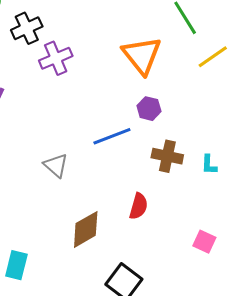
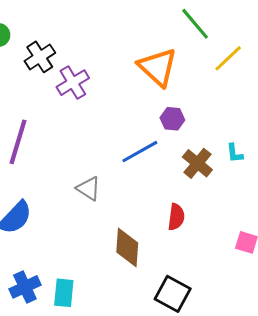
brown cross: (167, 156) -> (197, 163), turned 36
cyan L-shape: (209, 165) -> (235, 153), moved
brown diamond: (86, 229) -> (127, 248), turned -48

